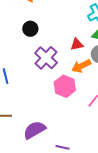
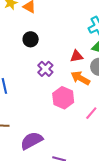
purple cross: (46, 58) -> (45, 69), size x0.7
orange arrow: (81, 66) -> (80, 78), turned 54

